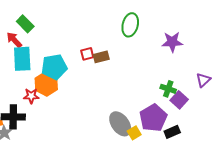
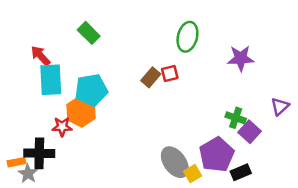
green rectangle: (25, 24) -> (89, 33), moved
red square: (87, 54) -> (170, 73), moved
brown rectangle: (101, 57) -> (151, 77), turned -35

